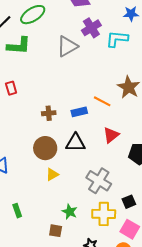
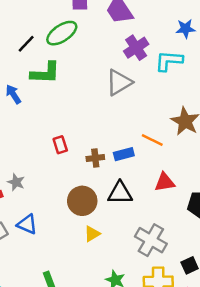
gray triangle: (67, 46) -> (119, 82), moved
red rectangle: (11, 88) -> (60, 145), moved
brown cross: (49, 113) -> (95, 158), moved
red triangle: (111, 135) -> (165, 182), turned 30

